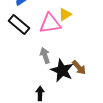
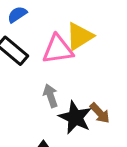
yellow triangle: (65, 14) -> (80, 36), size x1.5

